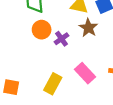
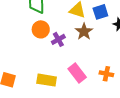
yellow rectangle: (53, 84) -> (47, 80), turned 66

